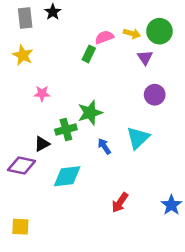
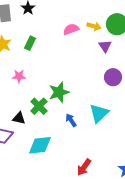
green rectangle: (89, 54) -> (30, 43), moved
green cross: (66, 129) -> (39, 106), turned -30
black triangle: (42, 144) -> (19, 118), turned 40

